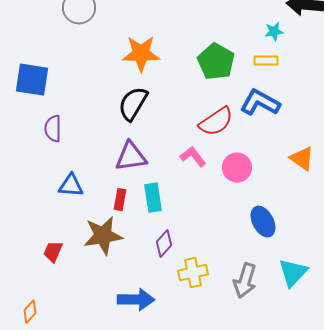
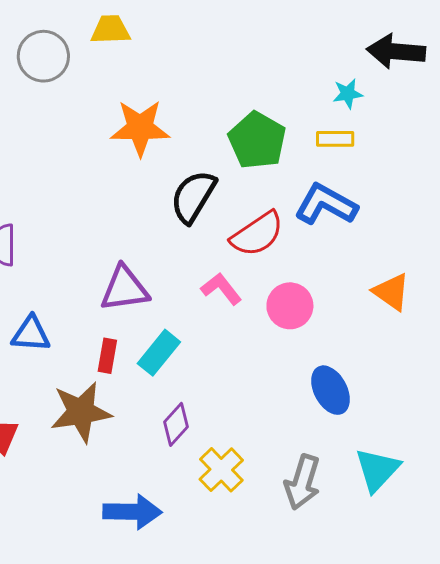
black semicircle: (133, 104) -> (193, 197), moved
cyan rectangle: (153, 198) -> (159, 353), turned 48
yellow cross: (193, 273) -> (221, 470), turned -32

